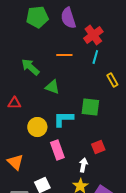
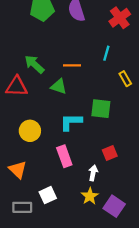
red cross: (93, 35) -> (120, 18), moved
orange line: (64, 55) -> (72, 65), moved
red triangle: (14, 103) -> (17, 86), moved, size x1.5
yellow circle: (37, 127) -> (30, 131), moved

